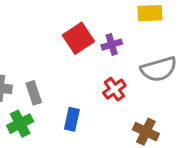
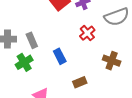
blue rectangle: (72, 119) -> (60, 56), turned -35

